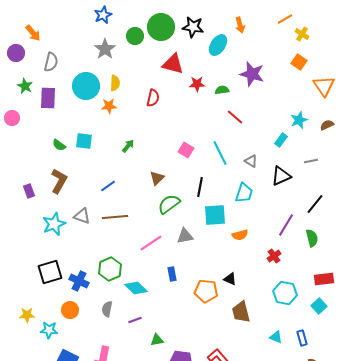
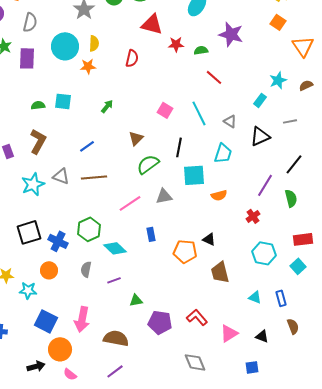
green semicircle: (59, 145) -> (38, 105), turned 136

